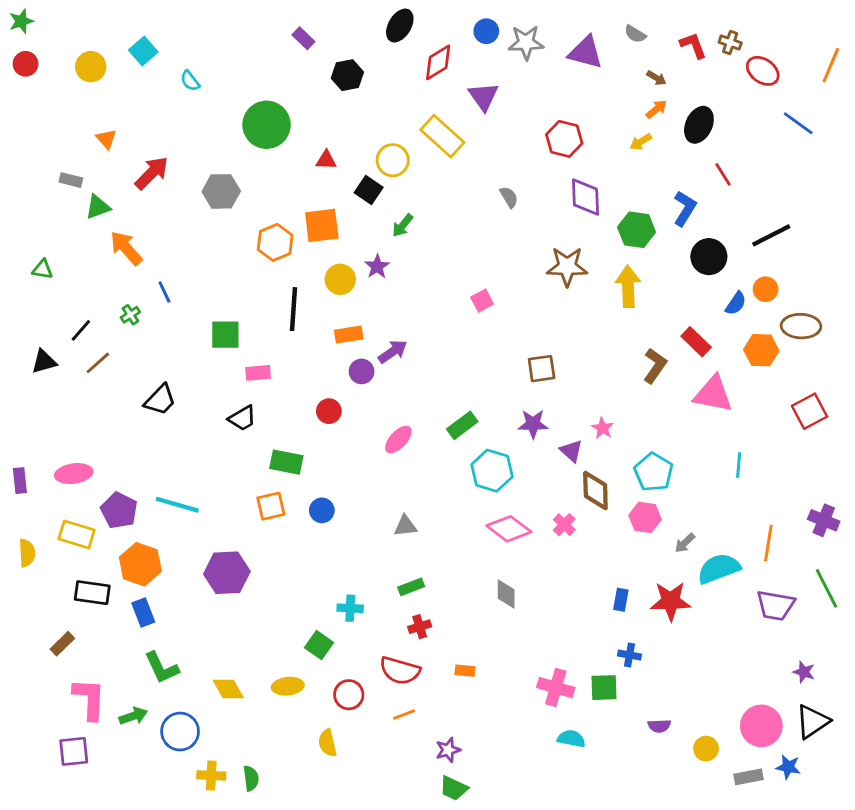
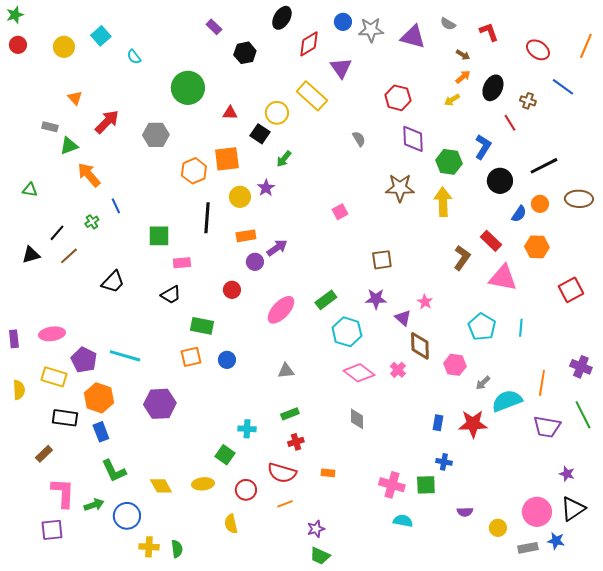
brown cross: (730, 43) -> (528, 101), moved
brown ellipse: (801, 326) -> (579, 199), moved
pink ellipse: (398, 439) -> (281, 310), size x1.4
cyan pentagon: (654, 472) -> (482, 327), moved

